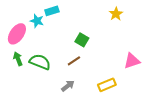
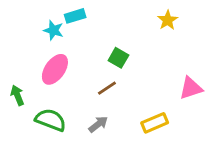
pink ellipse: (17, 34) -> (55, 69), moved
green arrow: (18, 59) -> (17, 95), moved
green semicircle: (40, 62) -> (51, 120), moved

